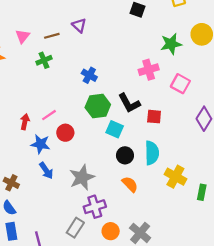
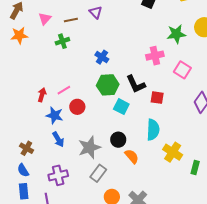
black circle: (125, 155) -> (118, 140), moved
purple cross: (95, 207) -> (58, 175), moved
gray rectangle: (75, 228) -> (98, 173), moved

